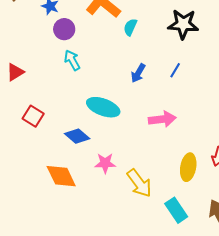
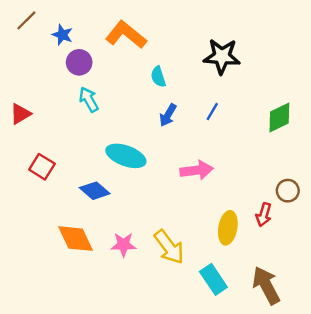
cyan semicircle: (130, 27) -> (158, 77), moved, turned -42
pink star: (105, 163) -> (123, 245), moved

